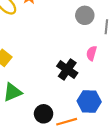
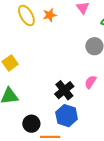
blue hexagon: (89, 101) -> (67, 116), moved

